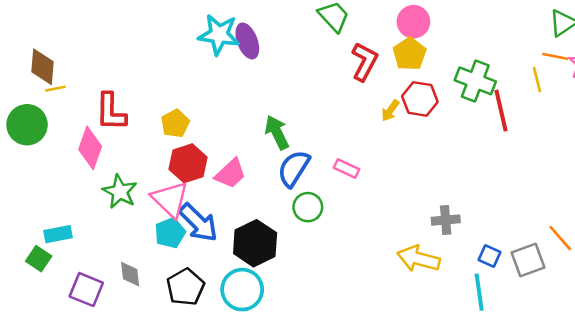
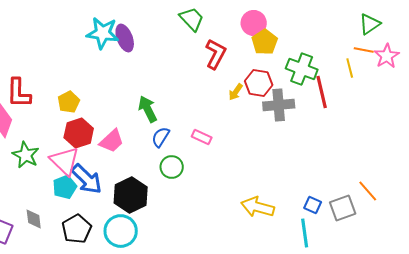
yellow pentagon: (410, 54) -> (265, 42), moved
blue semicircle: (294, 168) -> (161, 137), size x0.7
gray cross: (446, 220) -> (279, 105), moved, size x1.4

